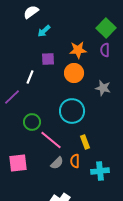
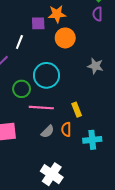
orange star: (78, 50) -> (57, 14), moved
gray star: (103, 88) -> (95, 66), moved
cyan circle: (72, 111) -> (46, 75), moved
pink line: (51, 140) -> (41, 108), turned -35

